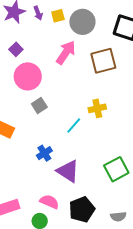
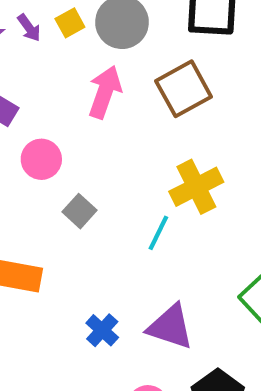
pink circle: (28, 76) -> (41, 159), size x0.7
yellow cross: (97, 108) -> (196, 187), size x1.4
blue cross: (44, 153) -> (102, 330), moved

